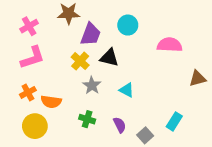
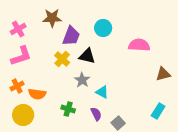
gray star: (92, 85) -> (82, 80), moved
cyan triangle: (127, 90) -> (102, 92), moved
cyan rectangle: (174, 121) -> (158, 111), moved

